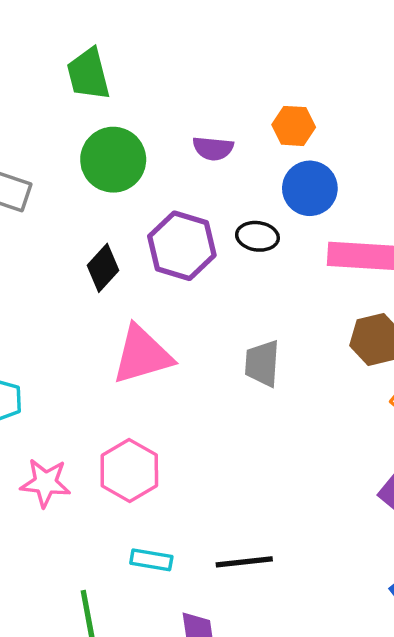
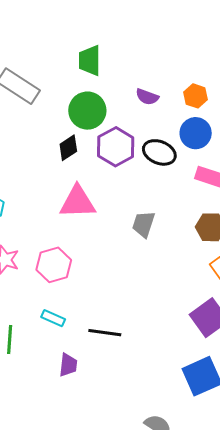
green trapezoid: (88, 74) -> (90, 60), moved
green circle: (113, 160) -> (87, 111), moved
black ellipse: (257, 236) -> (159, 152), size x1.4

